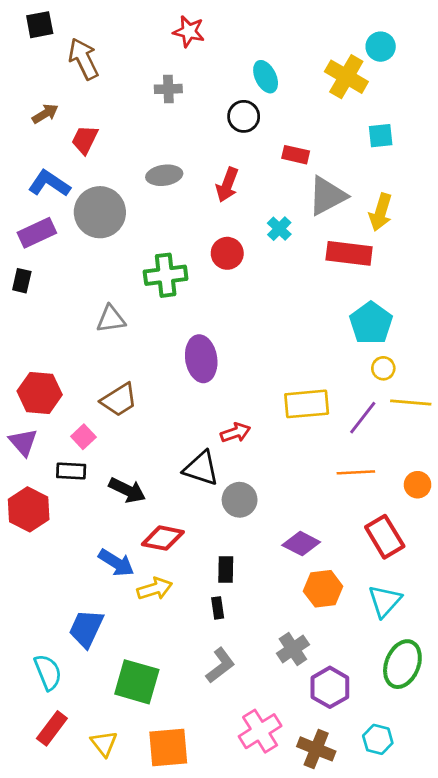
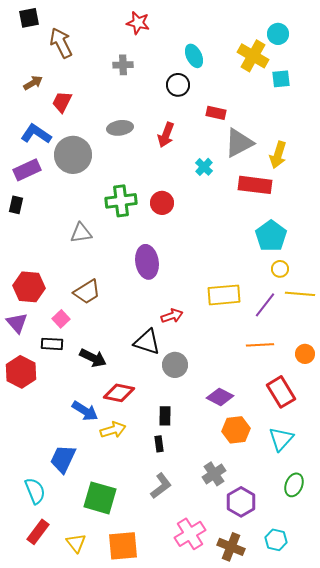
cyan square: (381, 136) -> (281, 79), moved
red circle: (227, 253) -> (162, 203), moved
green ellipse: (402, 664) -> (294, 485), size x0.7

